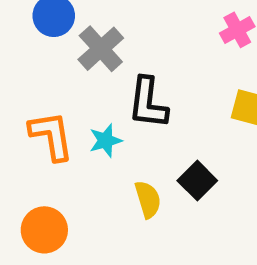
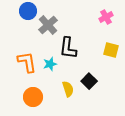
orange circle: (44, 230) -> (33, 97), moved

